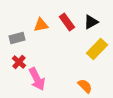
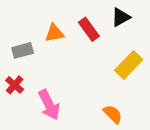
black triangle: (91, 22) -> (121, 17), moved
red cross: (19, 62) -> (15, 85), moved

